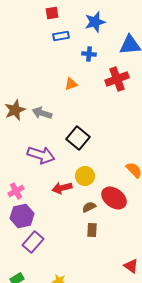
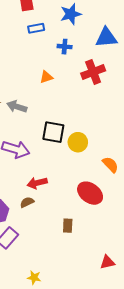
black square: (78, 138) -> (53, 132), turned -30
yellow circle: (85, 176) -> (78, 142), moved
brown semicircle: (89, 207) -> (27, 202), moved
red triangle: (131, 266) -> (107, 262), turned -49

